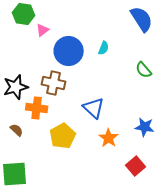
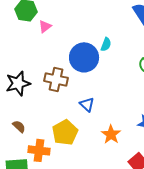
blue circle: (69, 51) -> (84, 57), moved
orange cross: (37, 108) -> (39, 150), moved
blue triangle: (94, 108) -> (87, 104), moved, size x0.7

